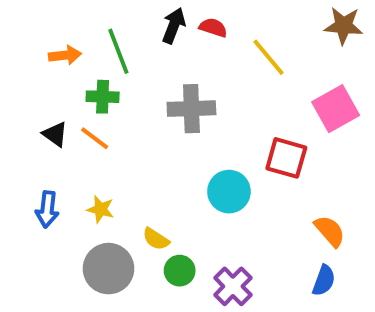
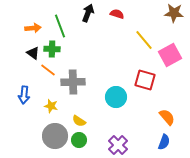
red semicircle: (213, 28) -> (117, 14), moved
yellow line: (268, 57) -> (144, 40), moved
gray cross: (191, 109) -> (73, 82), moved
black triangle: (55, 134) -> (33, 53), moved
blue arrow: (47, 209) -> (24, 95), moved
green circle: (180, 271) -> (79, 140), moved

